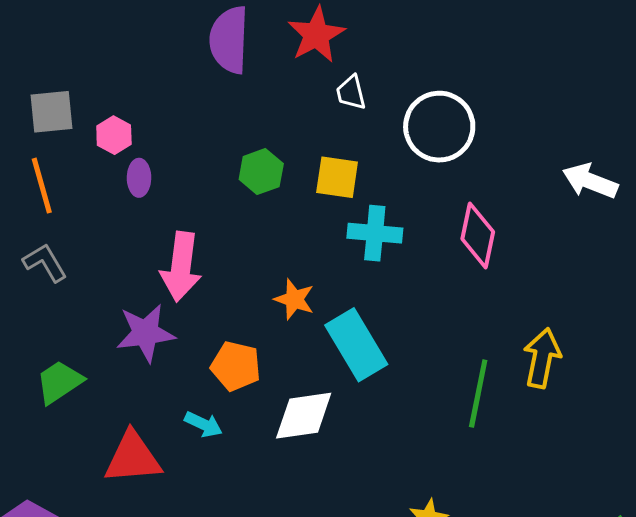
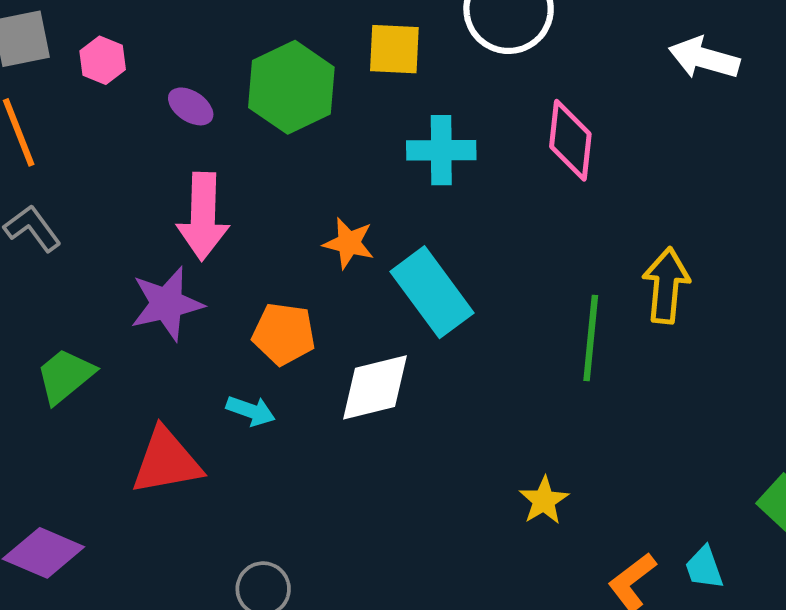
green hexagon: (261, 172) -> (291, 87), size x1.6
yellow square: (337, 177) -> (394, 49), moved
purple ellipse: (139, 178) -> (191, 106), moved, turned -51

